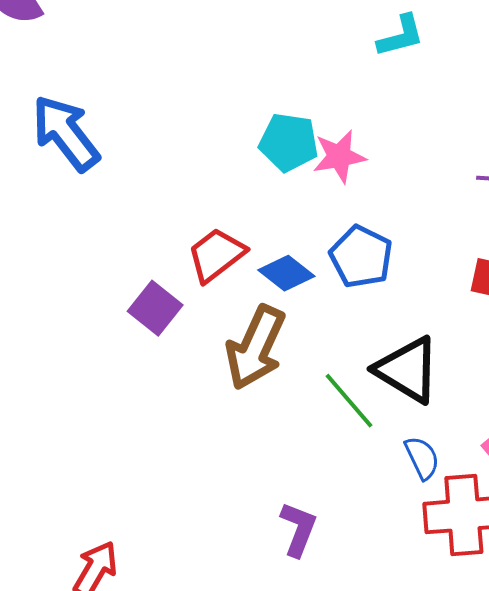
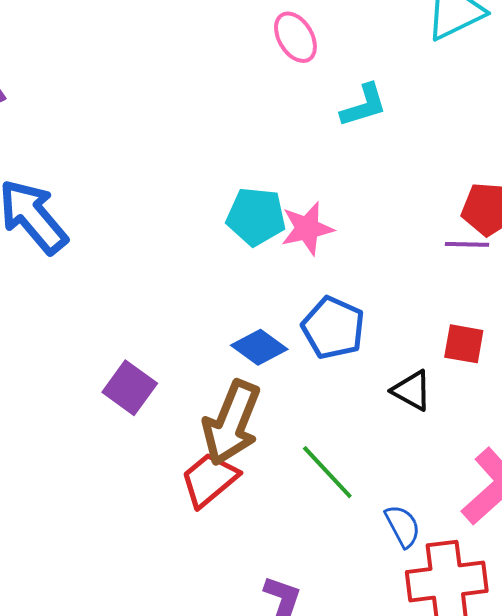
red trapezoid: (216, 255) -> (209, 480), moved
black triangle: (407, 370) -> (412, 390), moved, size x0.6

